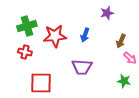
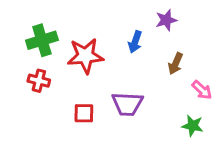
blue arrow: (85, 35) -> (135, 42), moved
brown arrow: (121, 41) -> (175, 64), moved
red square: (41, 83) -> (84, 113), moved, size x0.6

